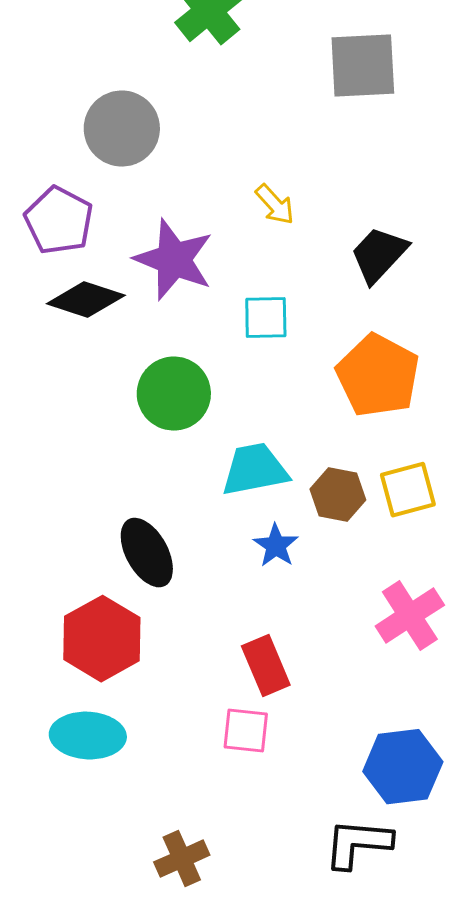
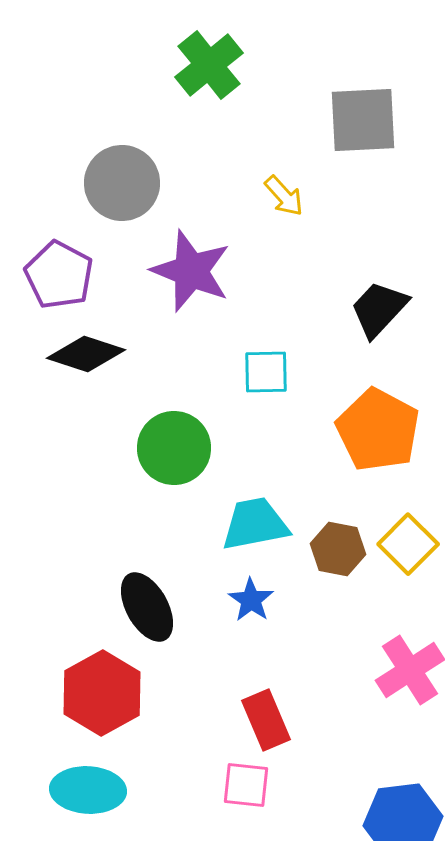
yellow arrow: (275, 205) -> (284, 196), moved
purple star: (174, 260) -> (191, 271), moved
yellow square: (408, 490) -> (408, 544), turned -30
blue star: (276, 546) -> (251, 600), moved

